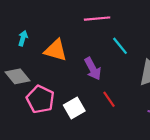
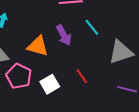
orange triangle: (56, 50) -> (38, 46), moved
purple arrow: (93, 69) -> (64, 35), moved

